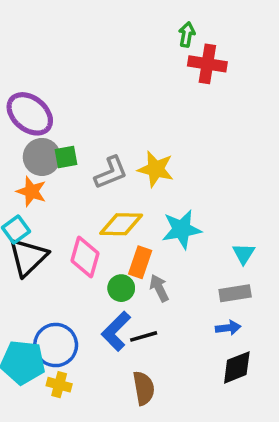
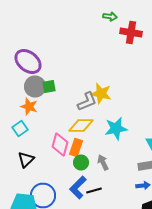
green arrow: (187, 35) -> (110, 16), moved, turned 88
gray L-shape: (111, 173) -> (87, 102), moved
black triangle: (28, 257) -> (26, 160), moved, size x0.7
orange rectangle: (140, 262) -> (76, 148), moved

